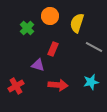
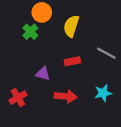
orange circle: (50, 16) -> (42, 12), moved
yellow semicircle: (77, 23) -> (71, 26), moved
red rectangle: (53, 49) -> (72, 61), moved, turned 56

